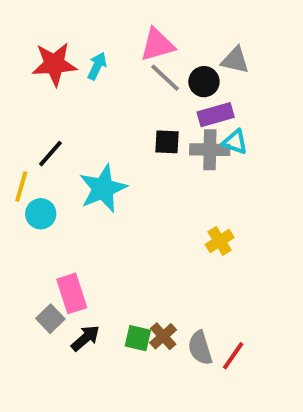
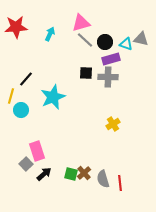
gray triangle: (235, 60) -> (141, 39), moved
red star: (54, 64) -> (16, 27), moved
cyan triangle: (235, 142) -> (126, 44), moved
red line: (233, 356) -> (120, 183), turned -42

